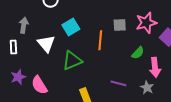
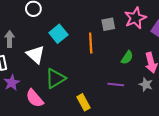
green semicircle: (138, 53) -> (127, 58), moved
green triangle: (72, 61) -> (55, 78), moved
purple star: (18, 77) -> (12, 83), moved

